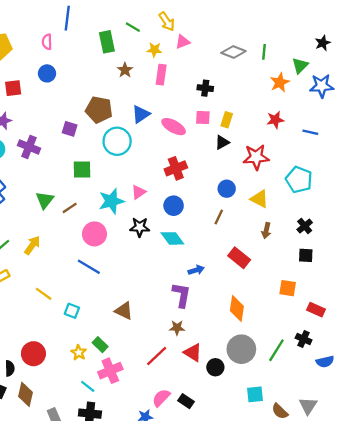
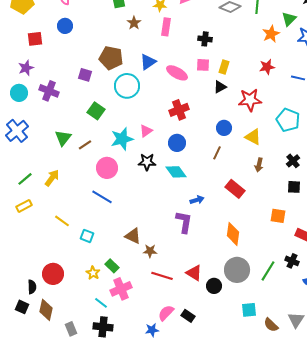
green square: (82, 170) -> (96, 111), turned 36
brown star: (177, 328) -> (150, 251), moved
red line: (157, 356) -> (162, 276), turned 60

